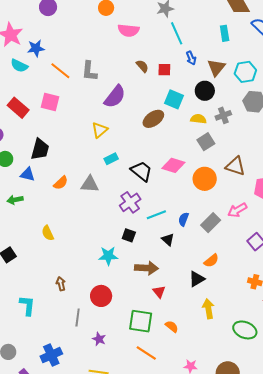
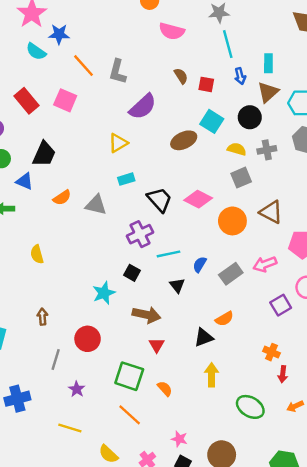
cyan rectangle: (225, 33) -> (268, 63), moved
cyan star: (108, 256) -> (104, 293), turned -30

